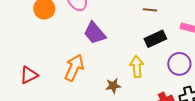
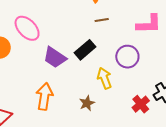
black rectangle: (155, 39) -> (85, 50), moved
purple circle: (179, 64) -> (127, 57), moved

